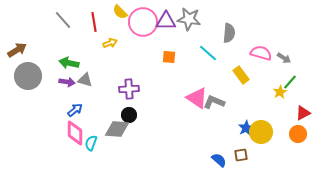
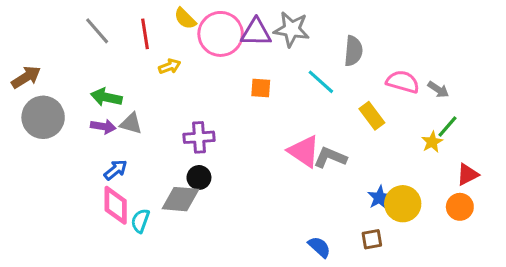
blue semicircle: (219, 160) -> (319, 247), moved

